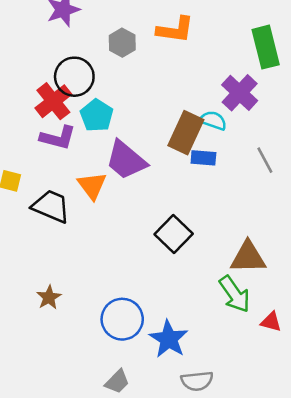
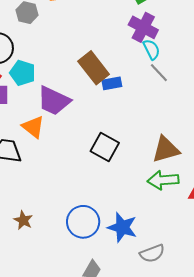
purple cross: (240, 93) -> (143, 27), moved
cyan semicircle: (213, 120) -> (151, 49), moved, turned 60
brown rectangle: (186, 133) -> (94, 68), turned -48
green arrow: (235, 294) -> (163, 180), turned 136

